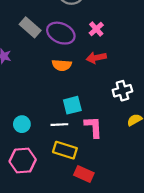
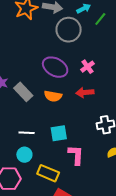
gray rectangle: (30, 27) -> (23, 92), moved
cyan circle: (22, 124) -> (24, 155), moved
white line: (59, 125) -> (27, 133), moved

